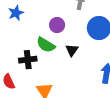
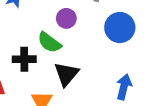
black triangle: (72, 50) -> (66, 74), moved, size x1.5

